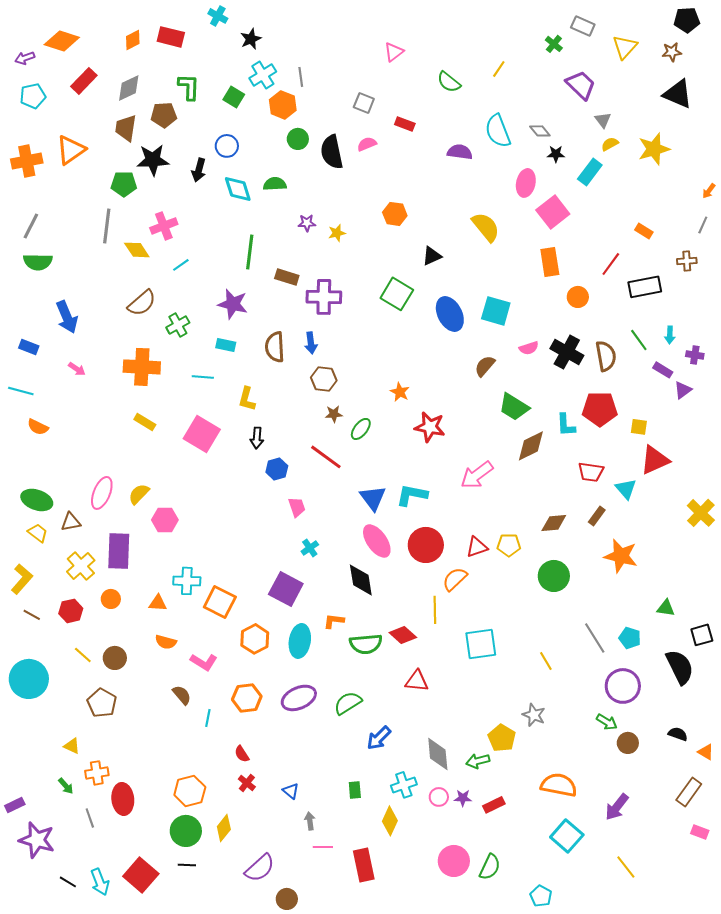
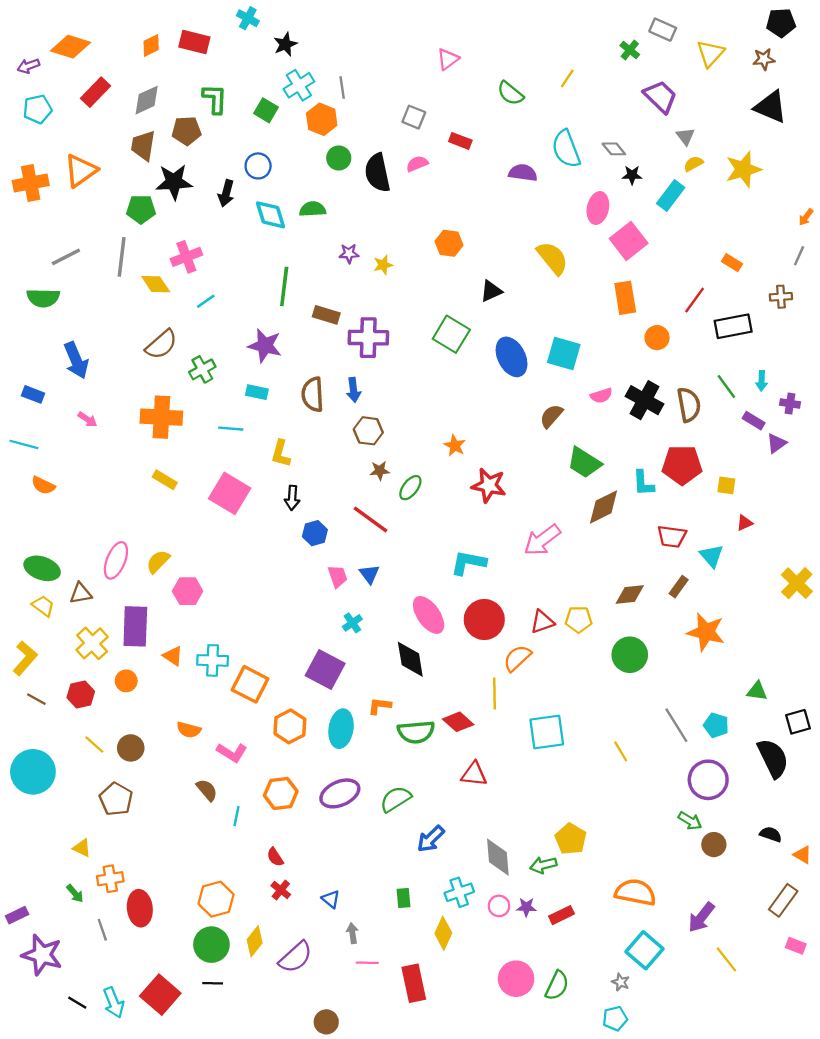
gray line: (31, 226) -> (66, 257), moved, turned 36
red triangle: (655, 460) -> (745, 523), size x0.5
blue triangle: (373, 498) -> (369, 574), moved, size x0.7
orange triangle: (158, 603) -> (173, 656), moved, turned 30
gray star: (534, 715) -> (621, 982), moved, size x0.7
yellow line: (626, 867) -> (726, 959), moved
purple semicircle: (260, 868) -> (296, 957), moved
cyan pentagon: (541, 896) -> (615, 1018), turned 30

